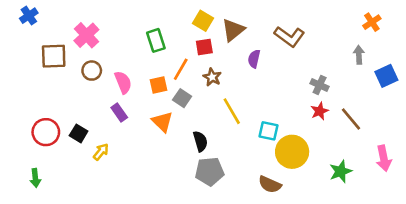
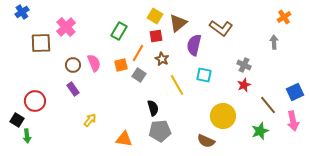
green rectangle: (156, 40) -> (119, 31), turned 48
purple semicircle: (254, 59) -> (194, 45), size x1.5
brown circle: (92, 71) -> (73, 65), moved
blue square: (386, 76) -> (295, 92), moved
purple rectangle: (119, 112) -> (73, 89), moved
brown line: (351, 119) -> (268, 105), moved
orange triangle: (162, 122) -> (124, 139), moved, turned -36
cyan square: (268, 131) -> (204, 75), moved
black square: (79, 133) -> (17, 120), moved
yellow arrow: (101, 152) -> (90, 120), moved

